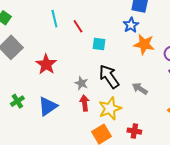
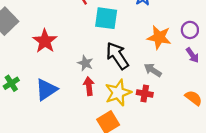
cyan square: (99, 44) -> (106, 18), size x1.5
orange star: (144, 44) -> (159, 37), moved
red cross: (134, 131) -> (145, 94), moved

